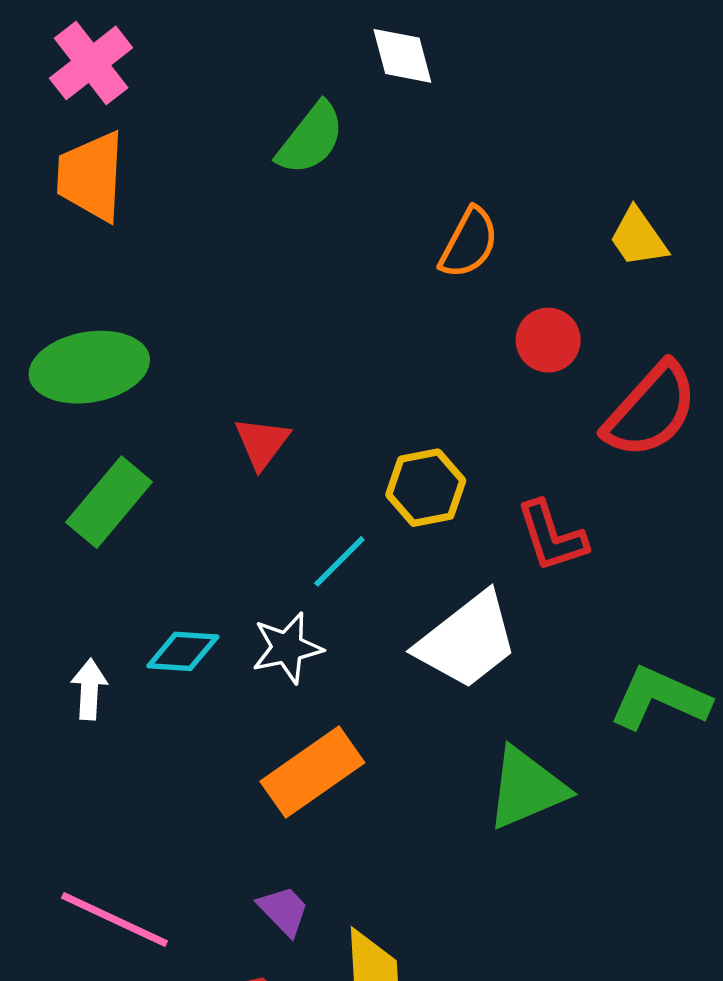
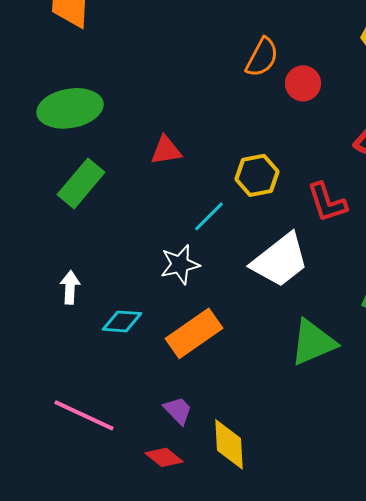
orange semicircle: (469, 243) -> (262, 57), moved
red circle: (548, 340) -> (303, 83), moved
red triangle: (262, 443) -> (166, 150), turned 44
cyan diamond: (183, 651) -> (122, 321), moved

